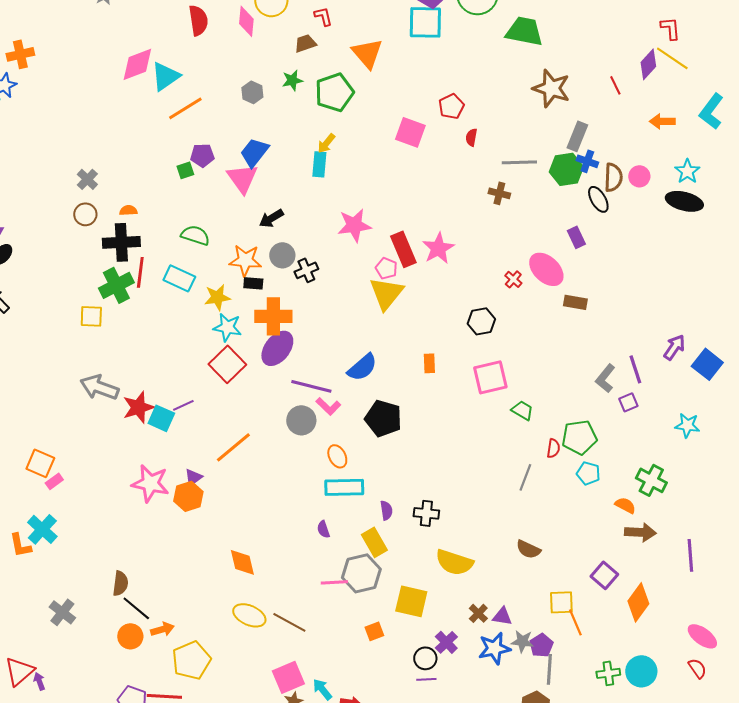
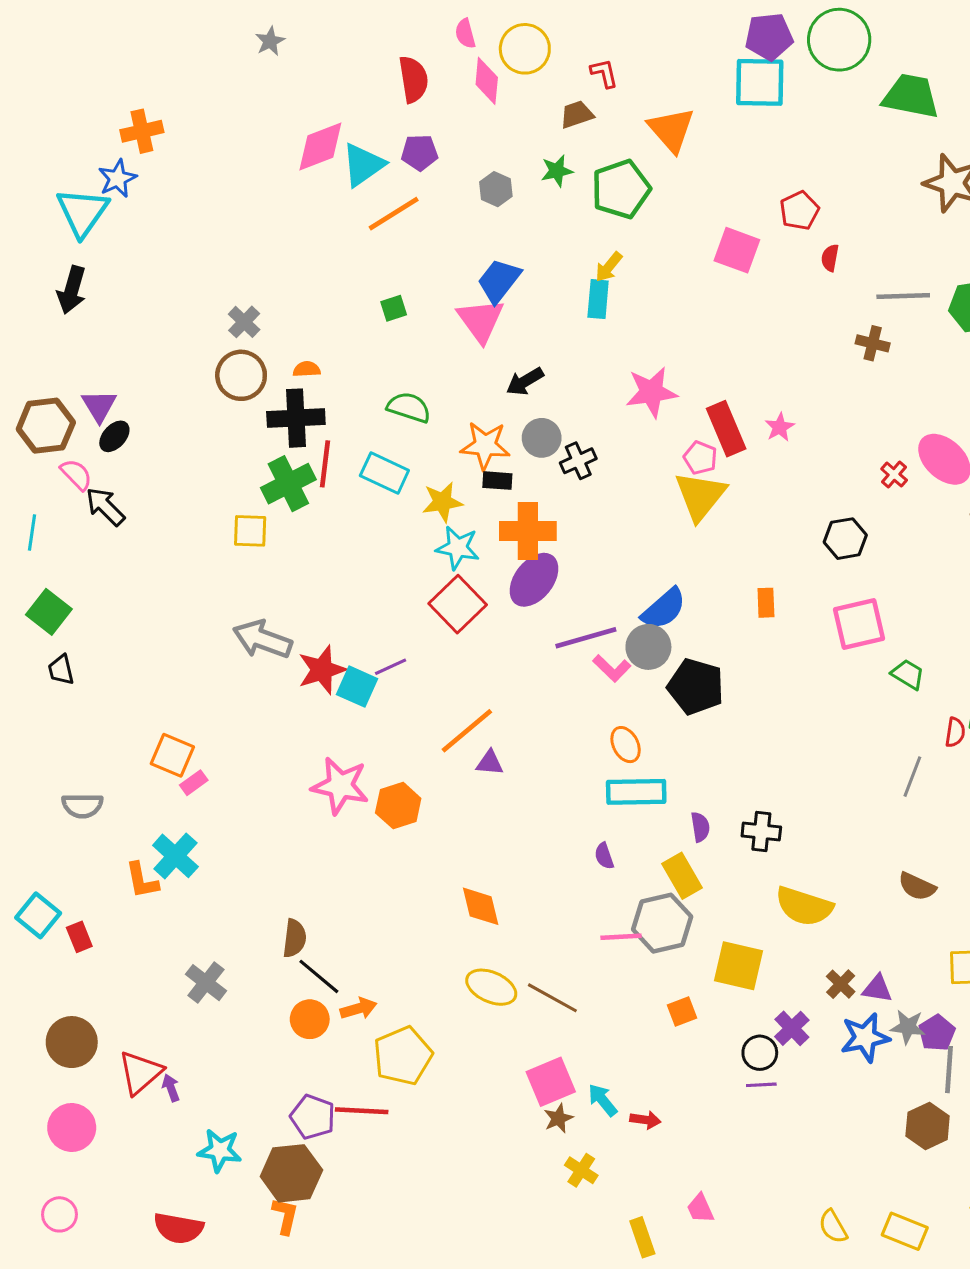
purple pentagon: (202, 155) -> (420, 153), moved
brown circle: (85, 214) -> (241, 375), size x1.4
pink star: (438, 248) -> (780, 427), size x0.6
purple line: (311, 386) -> (586, 638), turned -30
gray circle: (301, 420) -> (648, 647), moved
purple triangle: (193, 477) -> (490, 763), moved, turned 42

